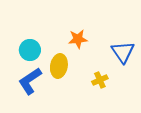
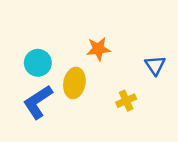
blue triangle: (123, 52) -> (155, 65), size x0.7

